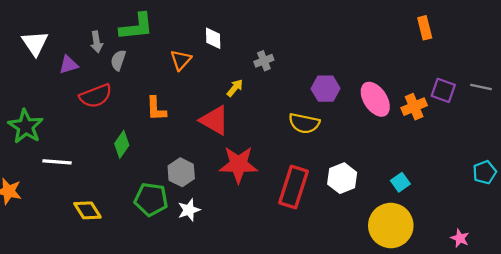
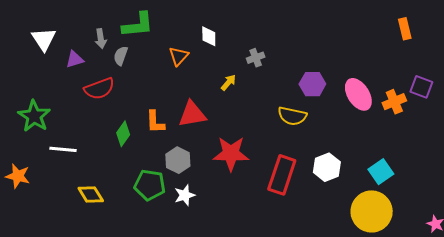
orange L-shape: (156, 109) -> (155, 122), moved
red triangle: (214, 120) -> (192, 114), moved, turned -40
cyan square: (400, 182) -> (381, 172), size x1.4

